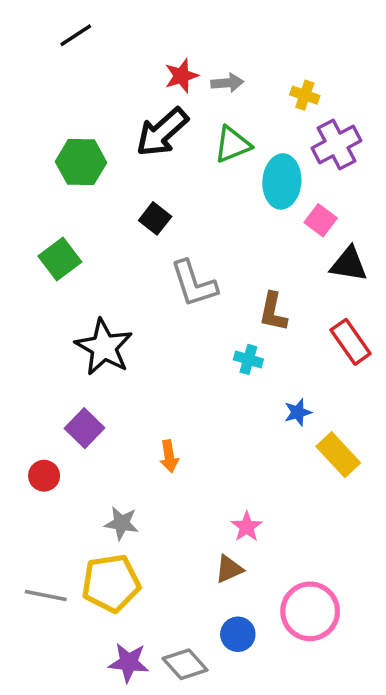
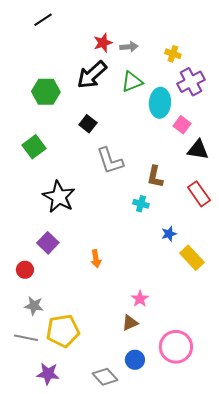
gray star: (122, 523) -> (34, 306), moved
purple star: (129, 662) -> (48, 374), moved

